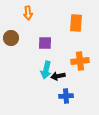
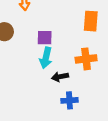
orange rectangle: (76, 23) -> (91, 21), moved
cyan arrow: (46, 70) -> (46, 58), moved

